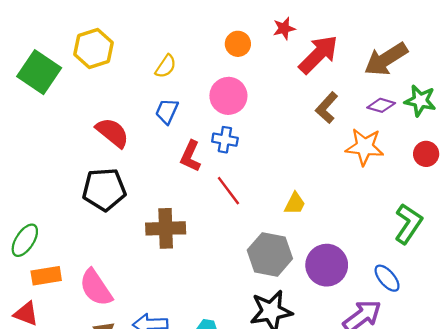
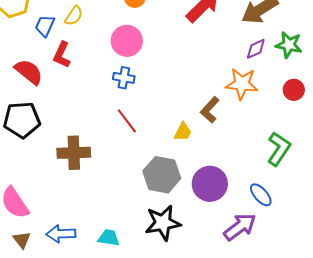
purple diamond: (381, 105) -> (256, 49), turned -40
brown L-shape: (327, 108) -> (210, 110), moved
blue trapezoid: (167, 111) -> (45, 26), moved
red L-shape: (191, 156) -> (62, 55), moved

